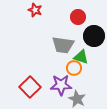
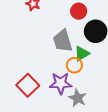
gray trapezoid: (63, 45) -> (63, 41), turned 65
green triangle: (81, 57) -> (82, 54), turned -49

